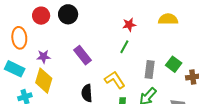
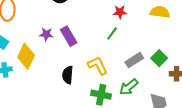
purple star: (44, 57) -> (46, 34), moved
gray rectangle: (150, 69) -> (134, 60), turned 42

